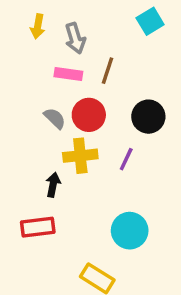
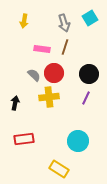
gray arrow: (75, 38) -> (64, 23), moved
purple line: (126, 159) -> (86, 98), moved
black arrow: (53, 185) -> (15, 103), moved

